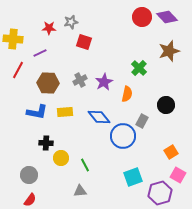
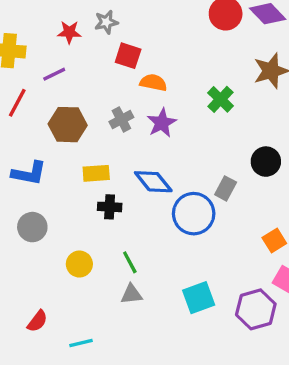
orange semicircle: (127, 94) -> (153, 83), moved, turned -91
blue L-shape: (37, 112) -> (29, 173), moved
black cross: (46, 143) -> (110, 207), moved
yellow circle: (61, 158) -> (79, 264), moved
gray circle: (29, 175) -> (32, 227), moved
cyan square: (133, 177) -> (199, 298), moved
gray triangle: (80, 191) -> (131, 294), moved

